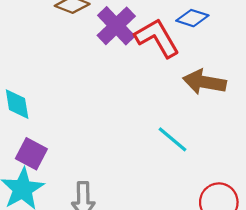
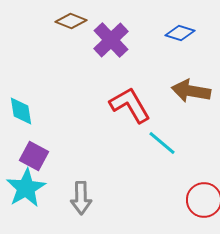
red L-shape: (157, 38) -> (130, 105), moved

